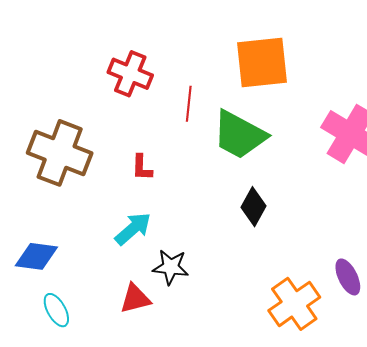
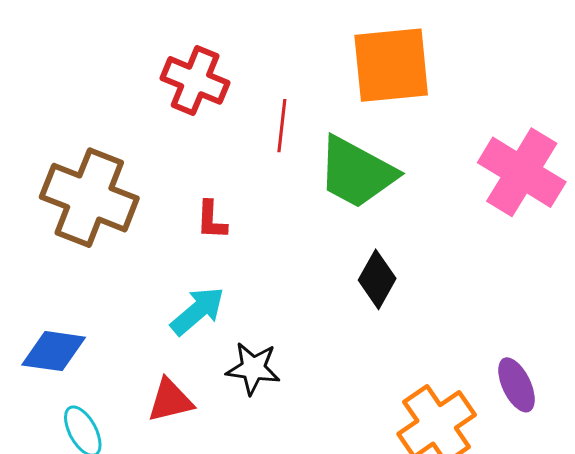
red triangle: (135, 299) -> (170, 400), moved

